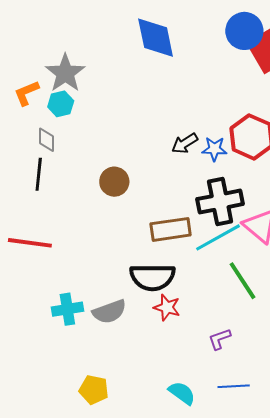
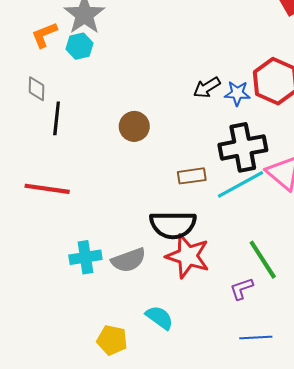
gray diamond: (47, 140) -> (36, 89), moved
brown rectangle: (171, 229) -> (192, 176), size x0.7
green line: (242, 281) -> (263, 260), moved
red star: (167, 307) -> (188, 256), size x1.6
cyan semicircle: (182, 393) -> (160, 318), moved

